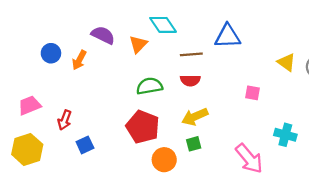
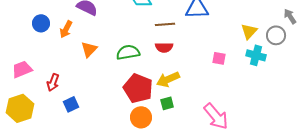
orange triangle: (138, 44) -> (89, 49), moved
yellow triangle: (286, 62) -> (249, 31), turned 36
red pentagon: (143, 127) -> (138, 88), moved
cyan cross: (285, 135) -> (256, 55), moved

